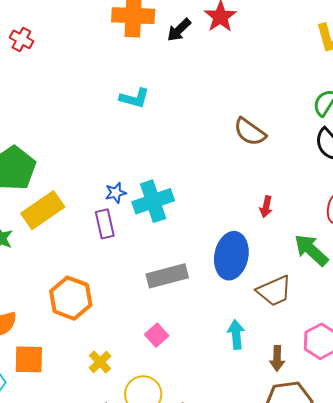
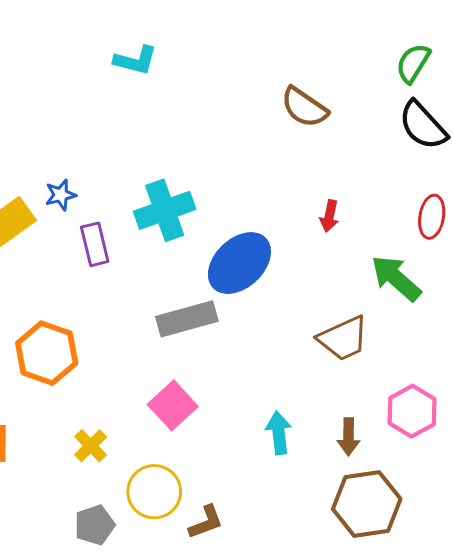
blue star: (116, 193) -> (61, 195), moved
blue ellipse: (231, 256) -> (239, 263), moved, turned 36
cyan arrow: (236, 334) -> (279, 433), moved
pink square: (157, 335) -> (173, 405), size x1.4

